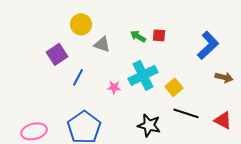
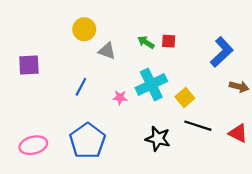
purple square: (57, 54) -> (29, 65), moved, turned 30

